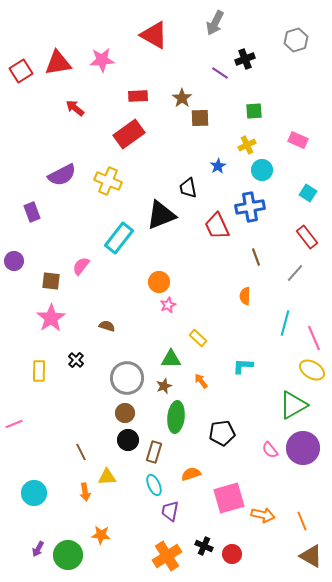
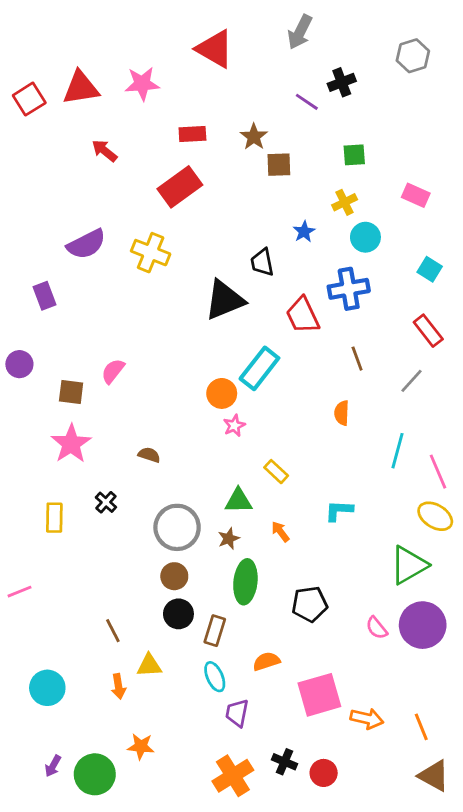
cyan rectangle: (119, 238) -> (259, 368), moved

